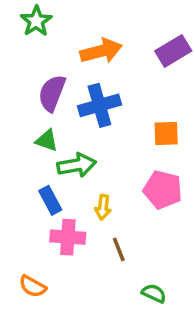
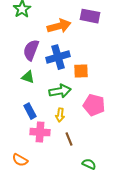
purple rectangle: (173, 51) -> (90, 16), moved, turned 42
orange square: (166, 134) -> (81, 71), moved
green arrow: (77, 165) -> (60, 91), moved

